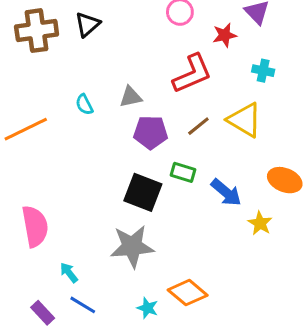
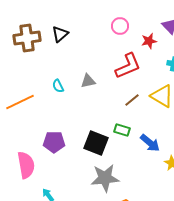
purple pentagon: (151, 132) -> (54, 142), moved
gray star: (132, 246) -> (105, 178), moved

